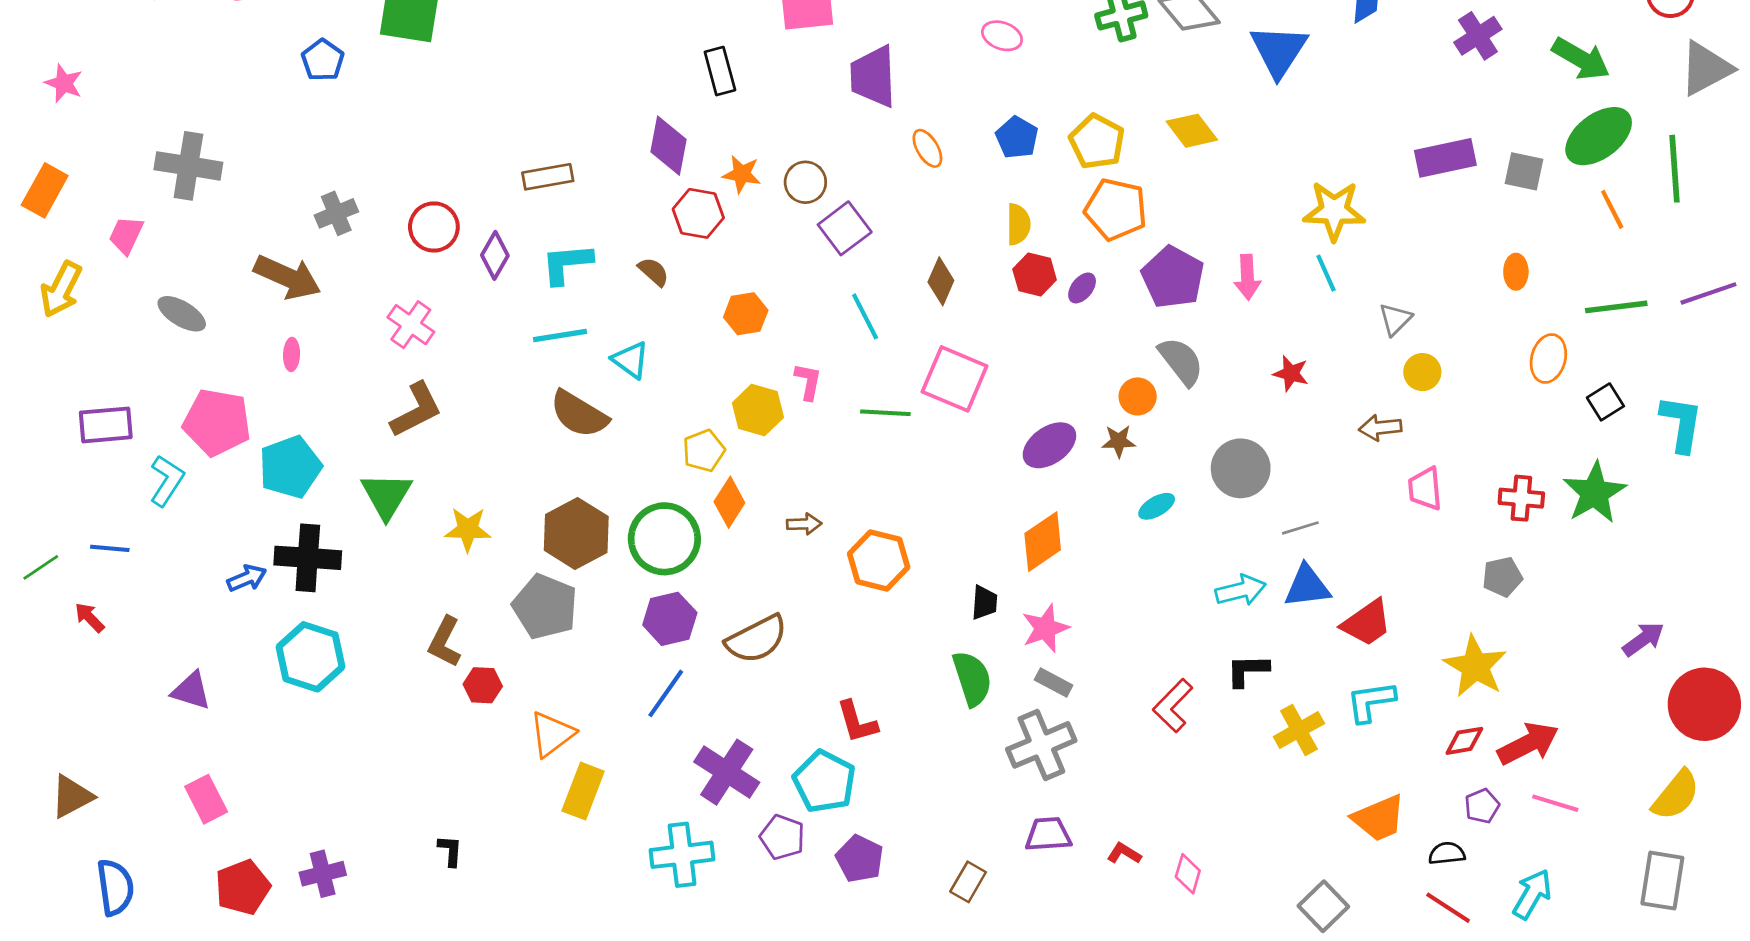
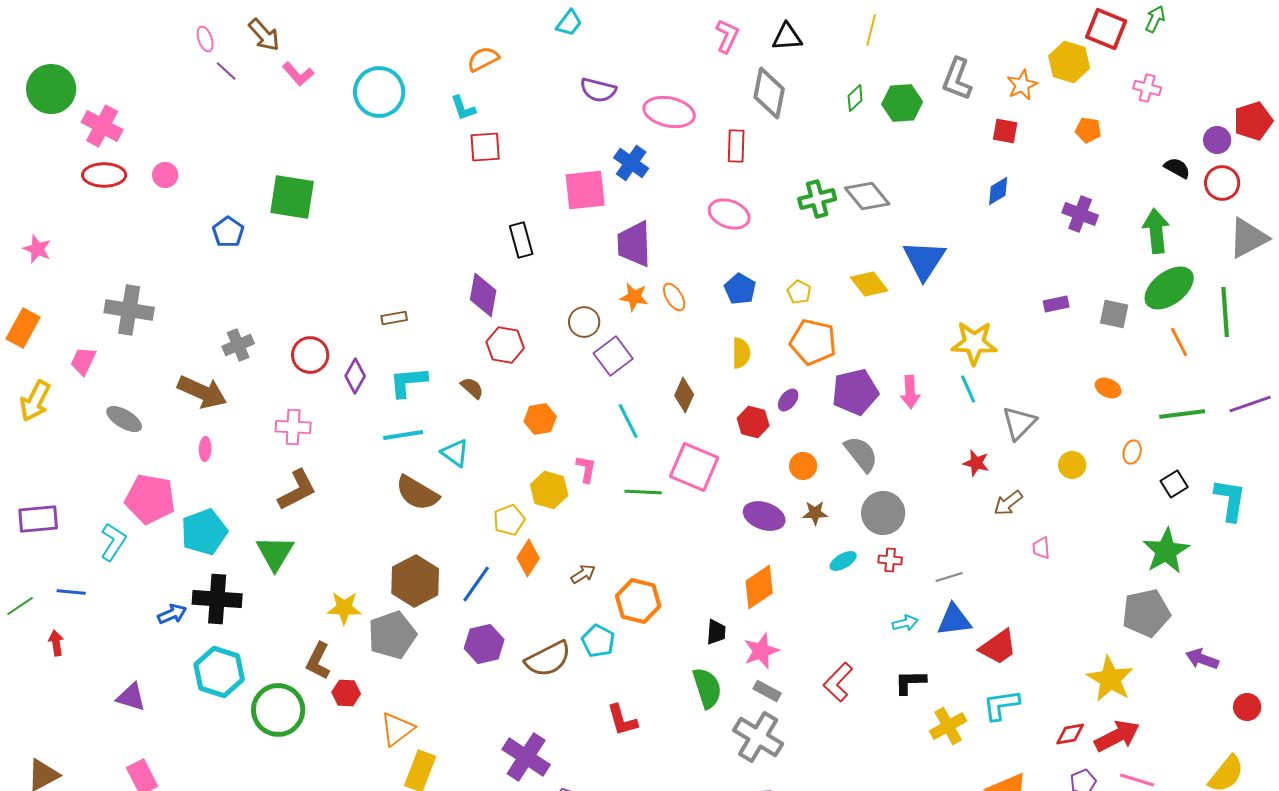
pink ellipse: (1002, 36) -> (729, 214), size x1.4
purple cross: (1478, 36) -> (1080, 214), turned -36
blue triangle: (1279, 51) -> (924, 260), moved
green arrow: (1581, 59) -> (1156, 231), turned -126
yellow pentagon: (1097, 142) -> (799, 292), size x0.6
purple rectangle: (1445, 158) -> (1056, 304), size x0.6
orange star: (742, 174) -> (634, 297), moved
brown rectangle: (548, 177) -> (394, 318), size x0.7
orange ellipse: (1516, 272) -> (1108, 388), turned -65
red hexagon: (1035, 274) -> (753, 422), moved
purple pentagon: (1173, 277) -> (855, 392), turned 30
gray triangle: (1395, 319) -> (1019, 423), size x1.4
pink cross: (411, 325) -> (293, 427), turned -32
orange ellipse: (1548, 359) -> (1132, 452), size x0.7
yellow circle: (1422, 372) -> (1072, 465), moved
red star: (1291, 373) -> (976, 463), moved
orange circle: (1138, 396) -> (803, 466), moved
purple rectangle: (106, 425) -> (38, 519), moved
brown arrow: (1380, 428) -> (1008, 503), turned -32
purple ellipse: (1049, 445) -> (764, 516), turned 54
gray circle: (1241, 468) -> (883, 513), moved
pink trapezoid: (1425, 489) -> (1041, 548), size x0.7
red cross: (1521, 498) -> (890, 560), moved, size x0.7
brown arrow: (804, 524) -> (583, 574), turned -30
yellow star: (468, 529) -> (344, 608), moved
green circle: (664, 539) -> (278, 710), moved
gray pentagon: (1502, 577) -> (1146, 613), moved, size x1.6
cyan arrow: (1241, 590) -> (905, 623), size x0.7
gray pentagon: (545, 607) -> (392, 635), turned 30
red arrow: (89, 617) -> (56, 643), turned 35
purple arrow: (1643, 639) -> (1202, 659), turned -124
yellow star: (1475, 666) -> (1110, 679), moved
blue line: (666, 693) -> (476, 584), moved
red circle: (1704, 704) -> (1247, 707), size x0.5
red L-shape: (1173, 706) -> (838, 682), moved
gray cross: (1041, 745) -> (758, 737), turned -36
cyan pentagon: (824, 782) -> (598, 641), moved, size x0.7

